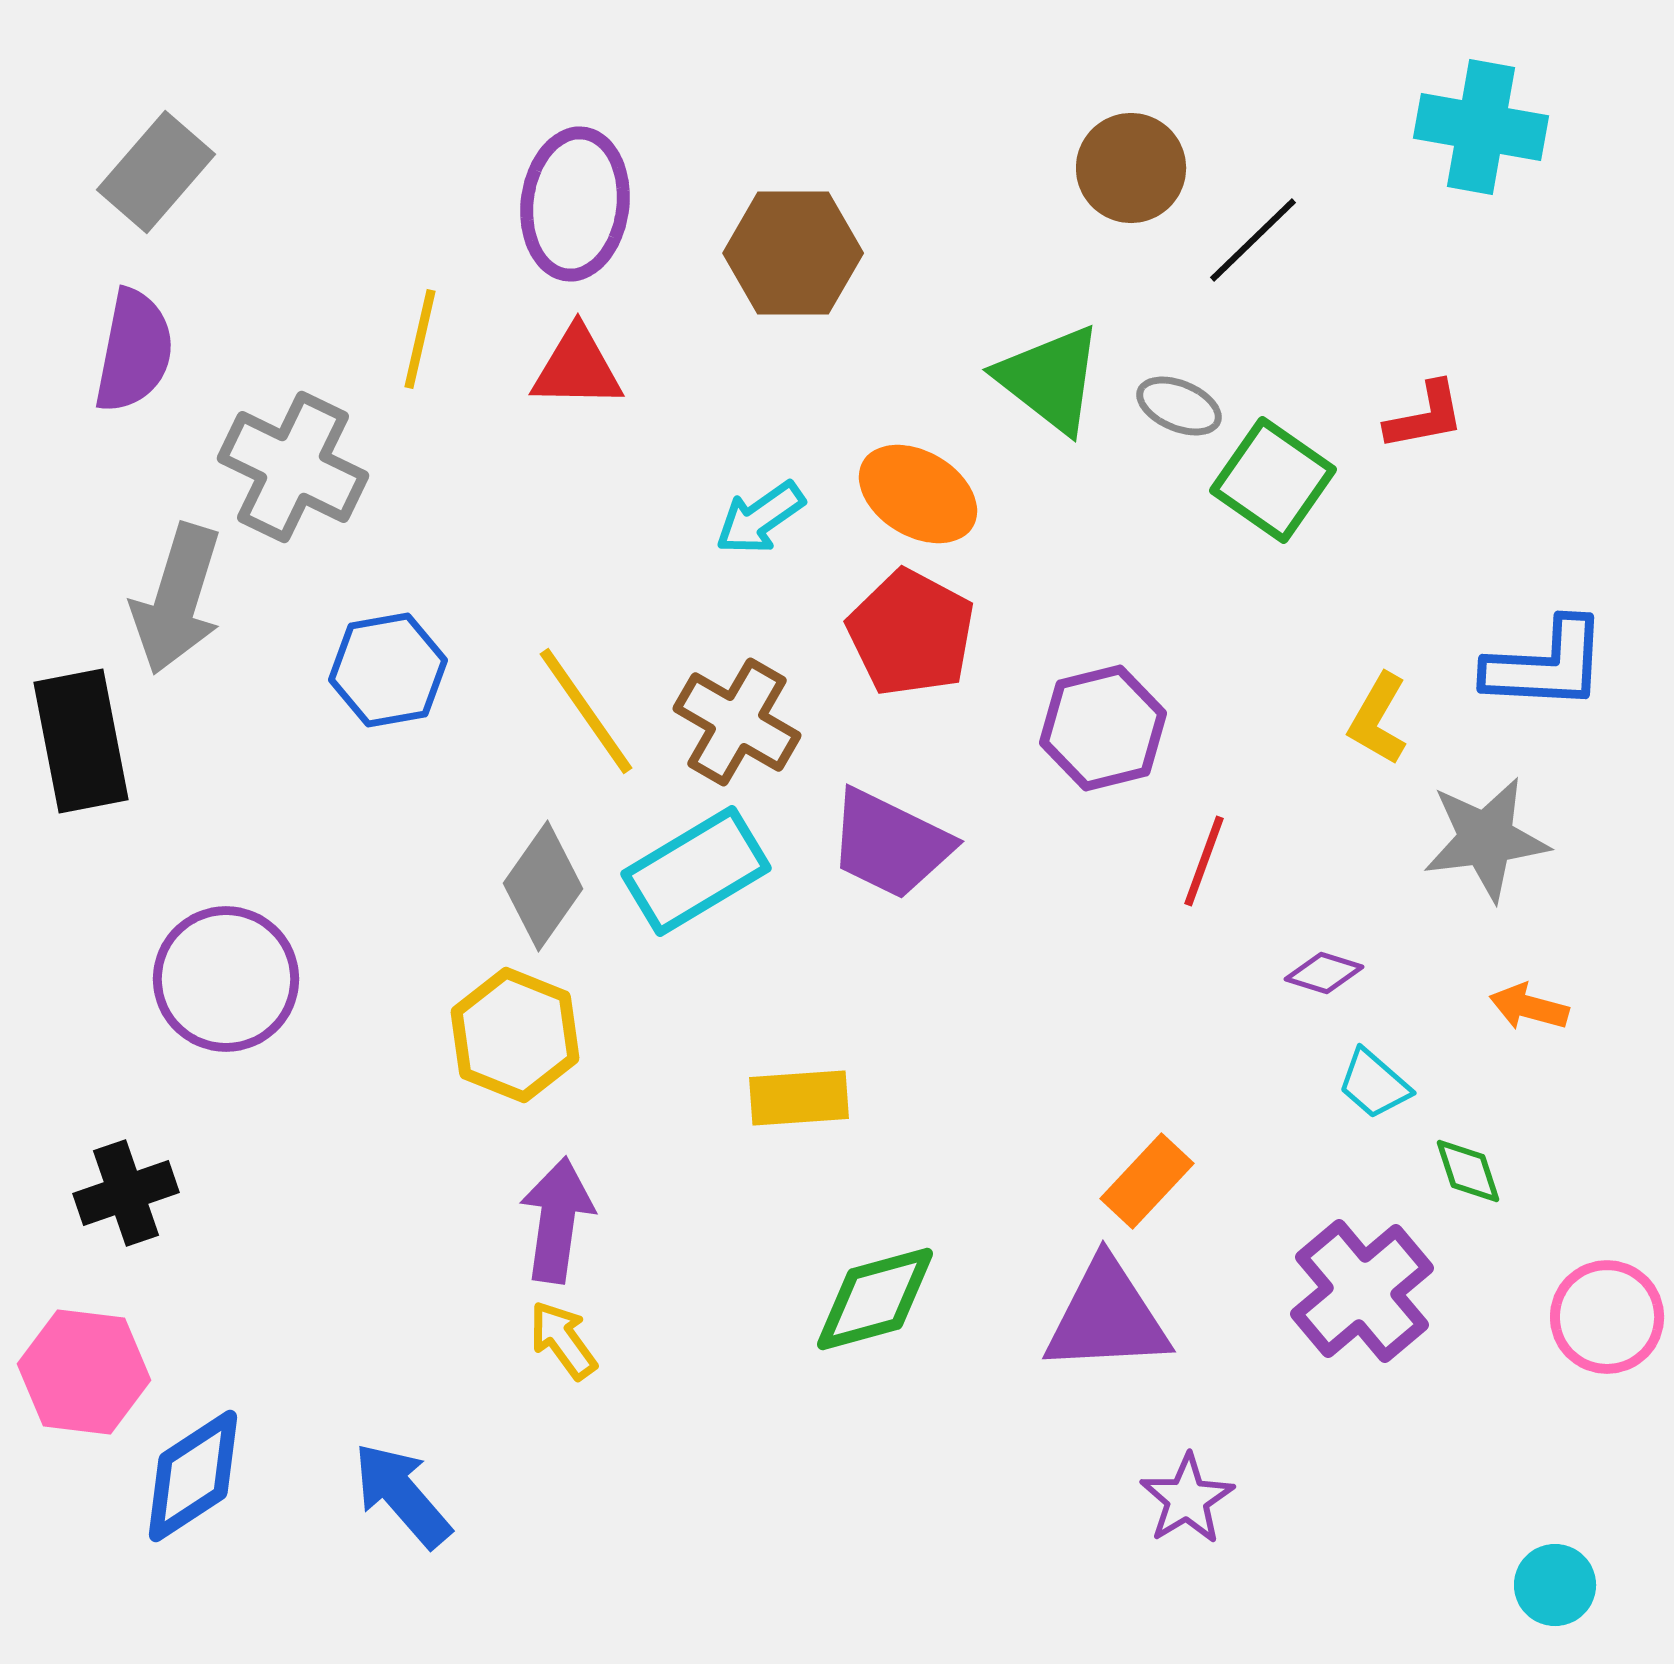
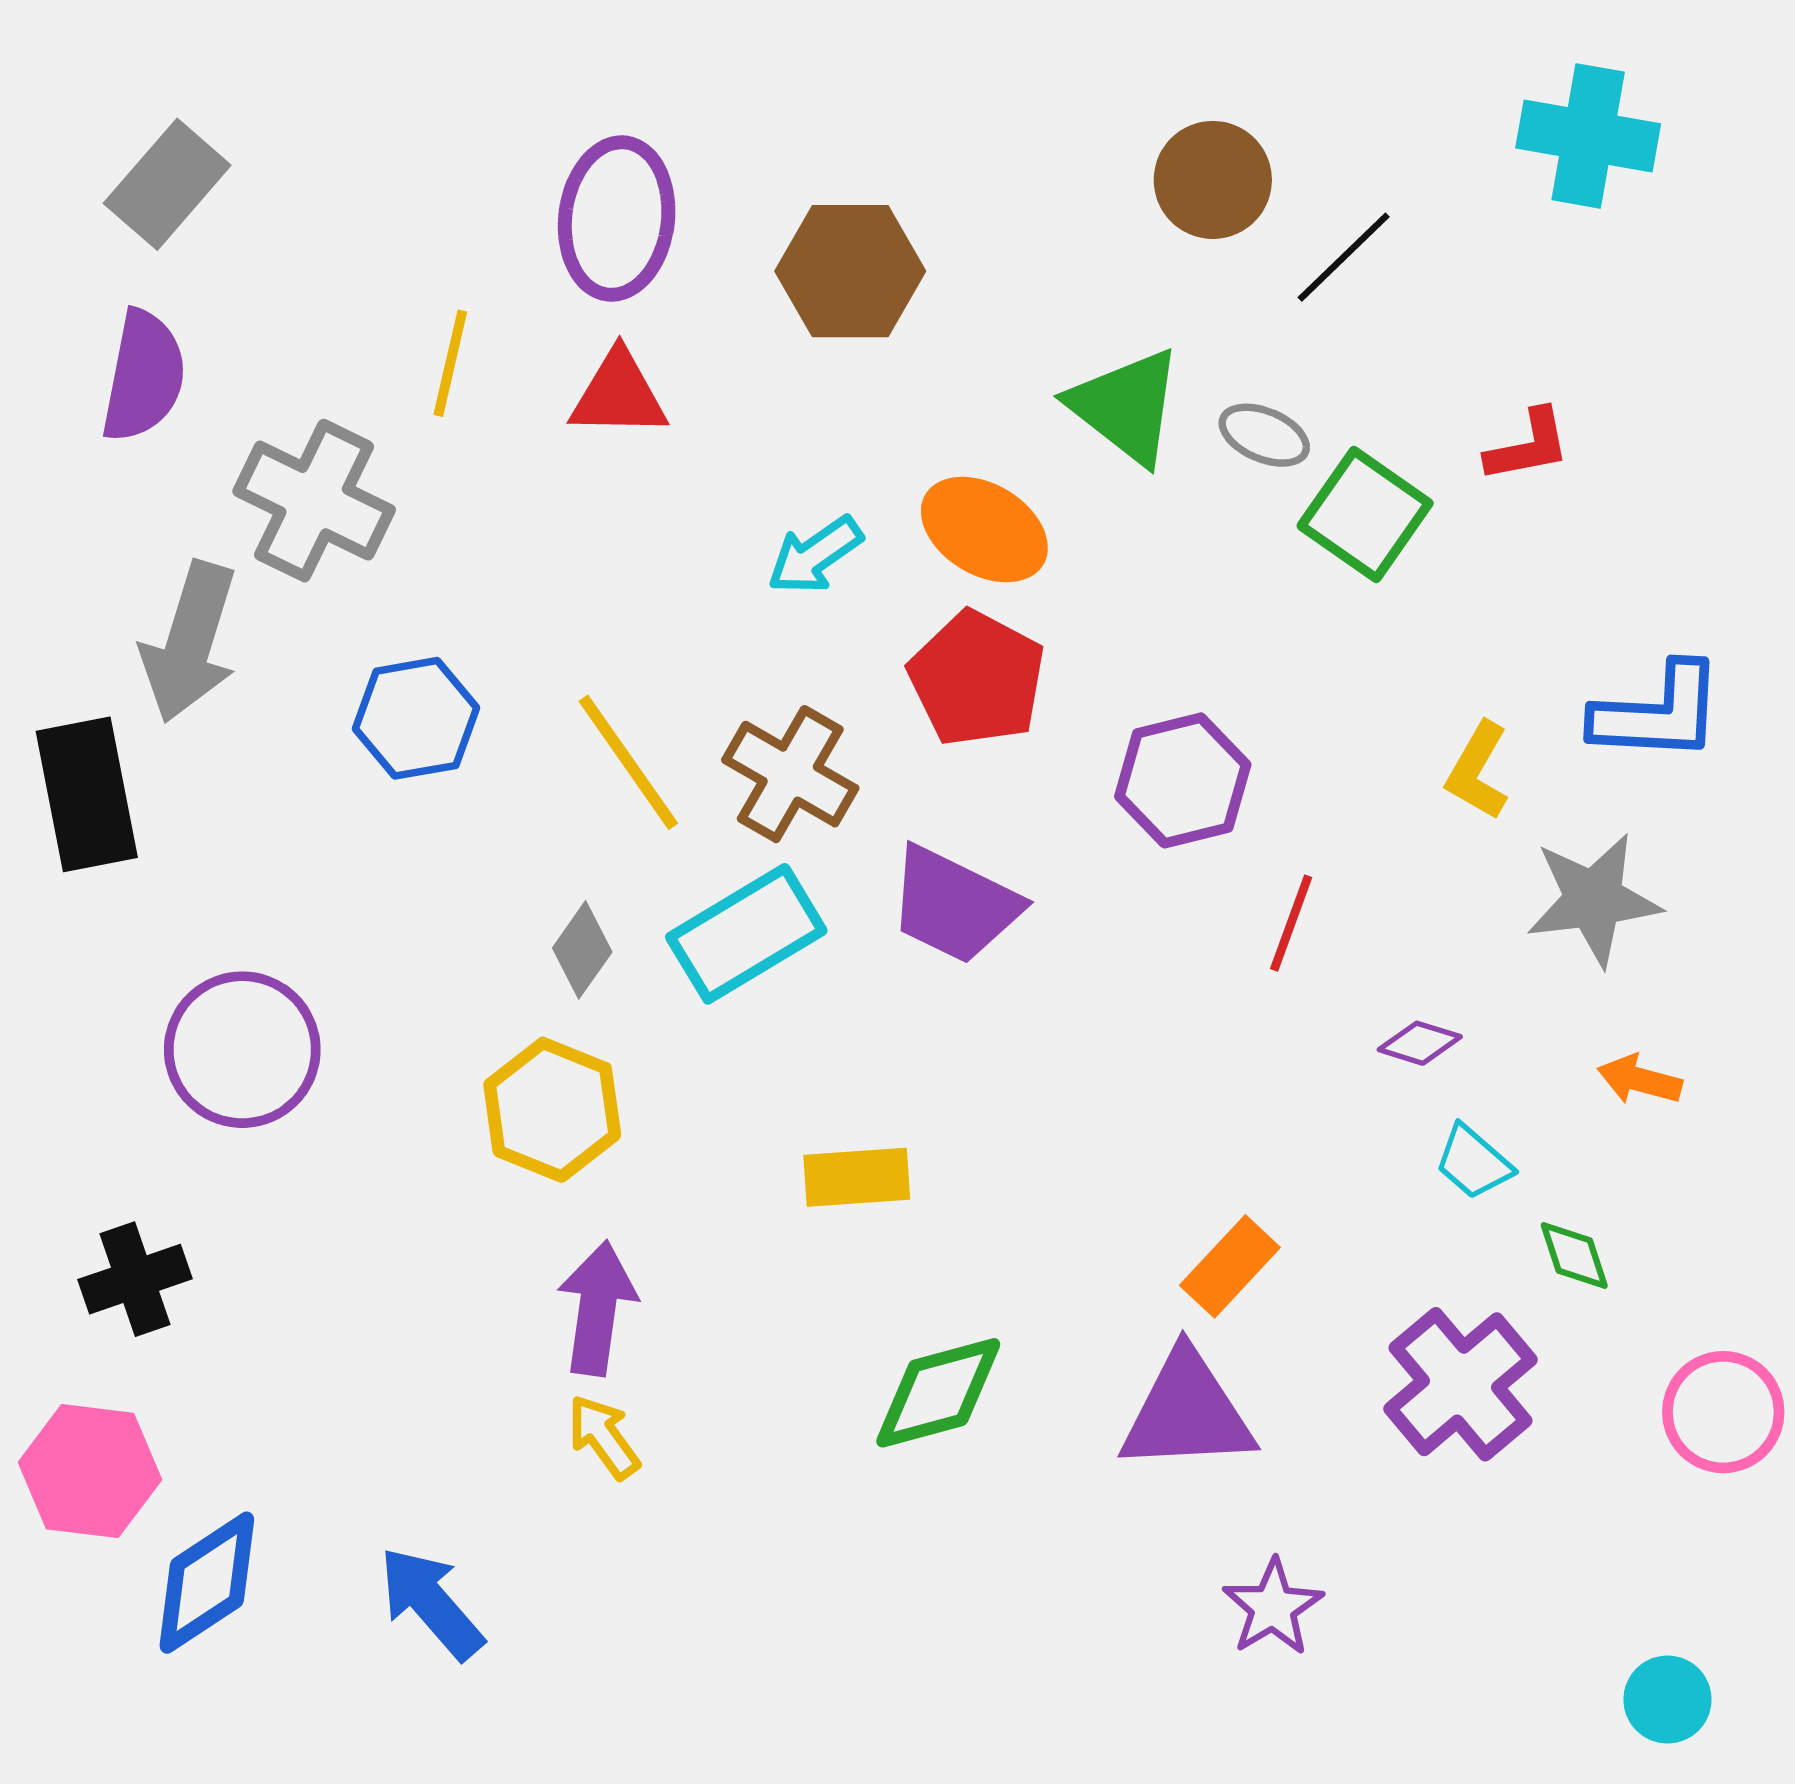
gray diamond: (543, 886) -> (582, 950), size x0.7

